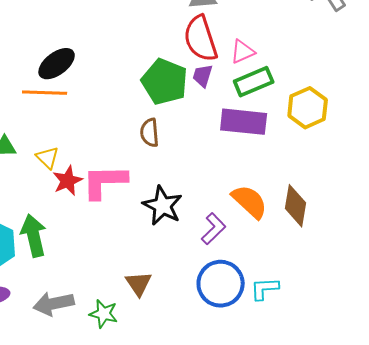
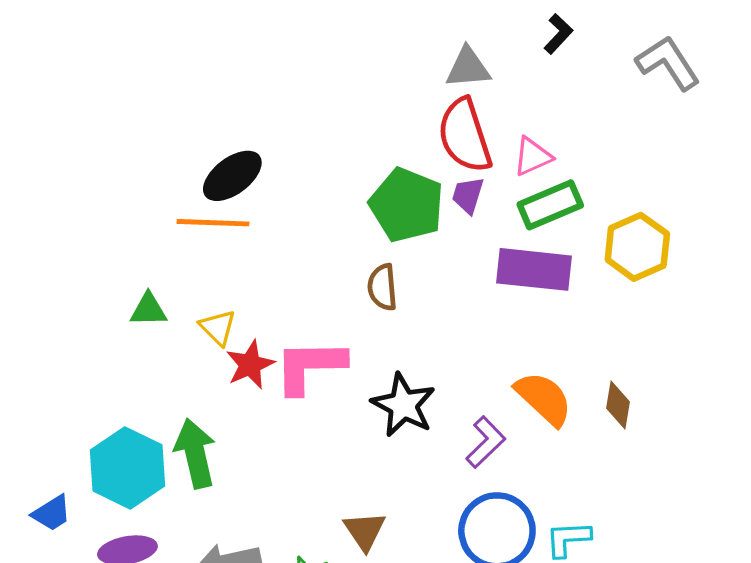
brown diamond: (296, 206) -> (618, 405), size x0.7

